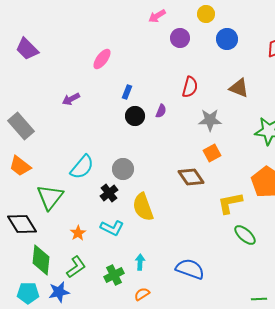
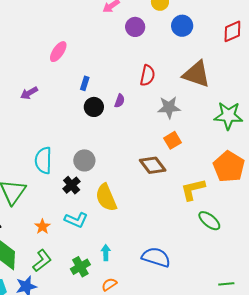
brown triangle: (239, 88) -> (196, 74), size x1.4
cyan semicircle: (82, 167) -> (43, 160), turned 144

